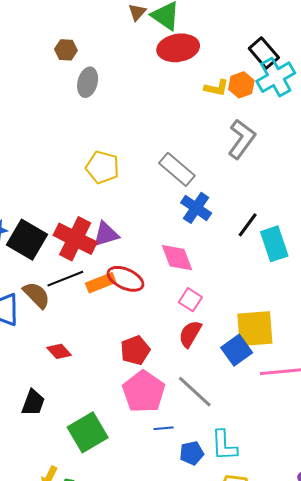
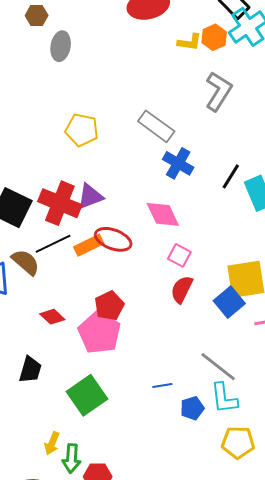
red pentagon: (135, 350) -> (109, 306), moved
pink pentagon: (144, 392) -> (99, 333), moved
gray line: (195, 392) -> (218, 367), moved

